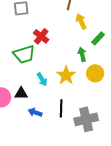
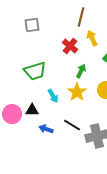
red cross: (41, 36) -> (70, 46), moved
green arrow: (82, 54) -> (81, 71), moved, turned 40
black line: (61, 108) -> (72, 125), turned -60

